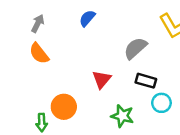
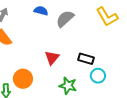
blue semicircle: (87, 18) -> (41, 11), turned 64
gray semicircle: (135, 48) -> (65, 19), moved

